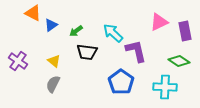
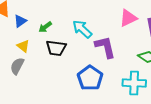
yellow triangle: (54, 61) -> (23, 46), moved
gray semicircle: (53, 84) -> (17, 66), moved

